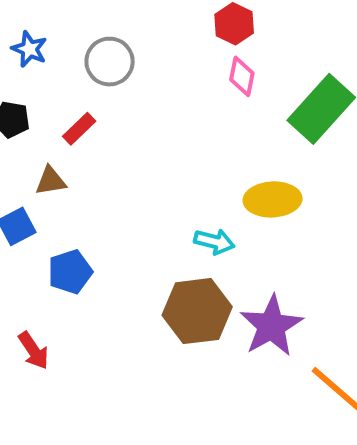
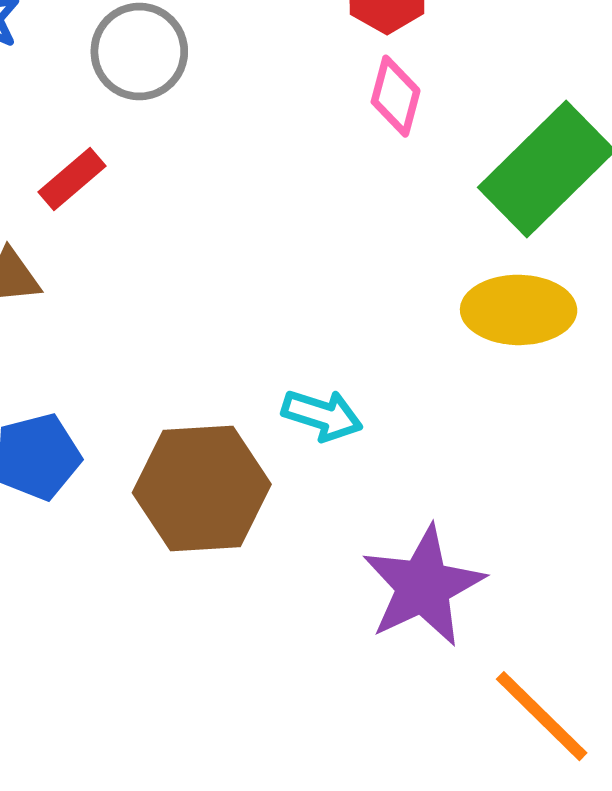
yellow ellipse: (273, 199) -> (519, 310), moved
brown hexagon: (197, 311) -> (202, 488), moved

